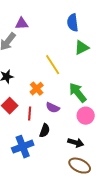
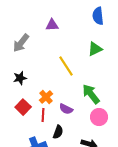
blue semicircle: (73, 23) -> (98, 16), moved
purple triangle: (22, 24) -> (52, 25), moved
orange cross: (37, 89) -> (46, 97), moved

